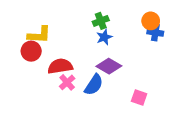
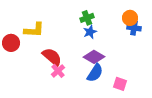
red circle: (31, 51) -> (11, 43), moved
red semicircle: (60, 66) -> (52, 57), turned 50
blue semicircle: (94, 85) -> (95, 73), moved

